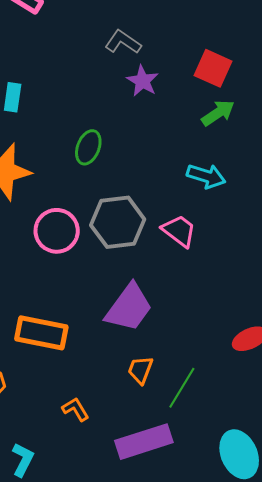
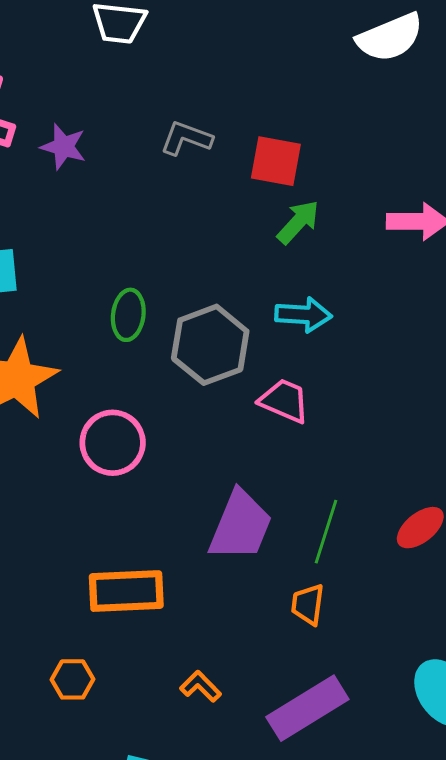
gray L-shape: (123, 42) -> (186, 138), moved
purple star: (143, 81) -> (63, 147), moved
gray hexagon: (118, 222) -> (210, 345), moved
orange trapezoid: (140, 370) -> (308, 604), moved
green line: (182, 388) -> (326, 532), moved

